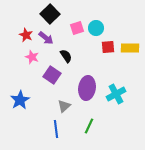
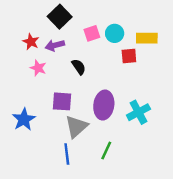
purple arrow: (46, 38) -> (55, 45), turned 126
yellow rectangle: (130, 48) -> (147, 38), moved
purple square: (52, 75) -> (62, 101), moved, turned -30
gray triangle: (64, 106) -> (76, 127), size x1.5

